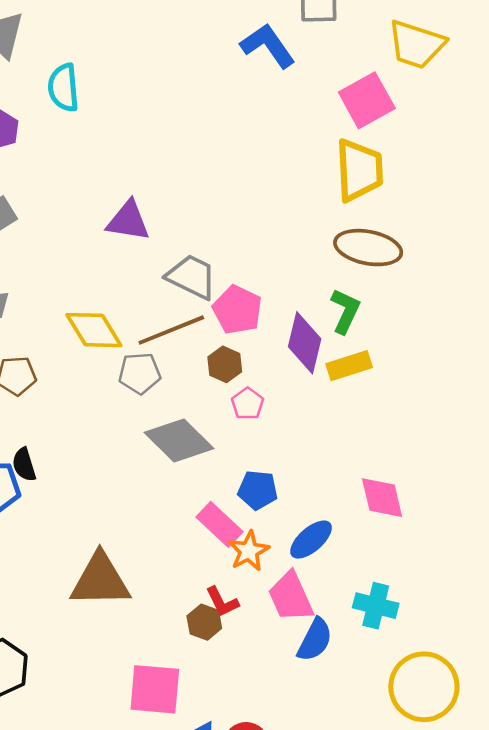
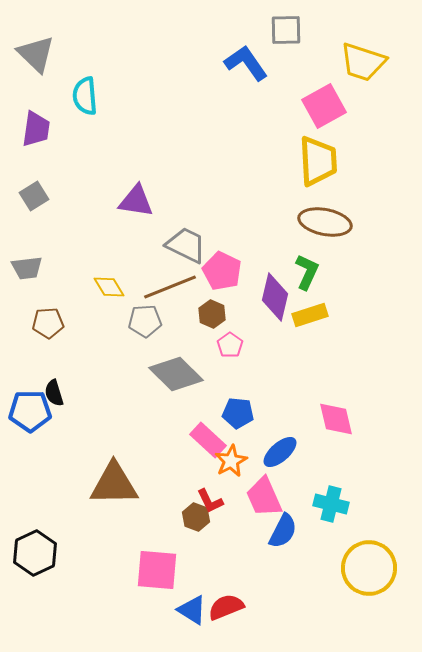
yellow diamond: (94, 330) -> (109, 287), size x0.7

